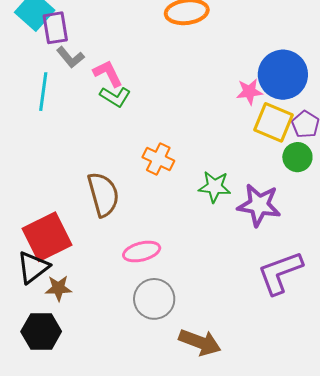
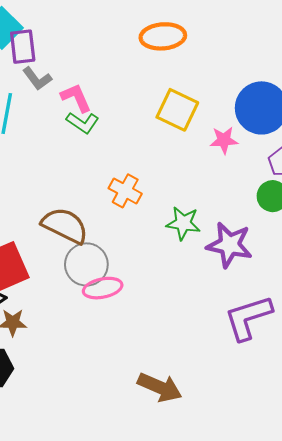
pink star: (249, 92) -> (224, 140), moved
yellow square: (273, 122) -> (177, 110), moved
brown semicircle: (103, 194) -> (65, 226), turned -51
gray circle: (154, 299) -> (86, 264), moved

